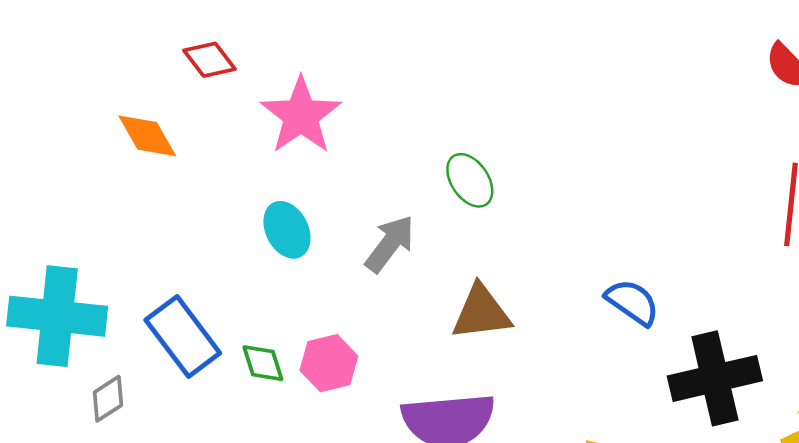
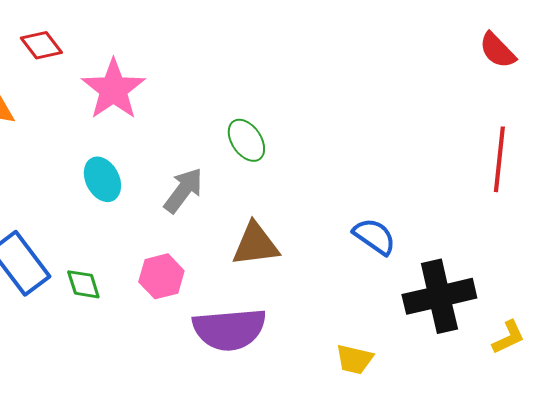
pink hexagon: (329, 363) -> (161, 276), moved

